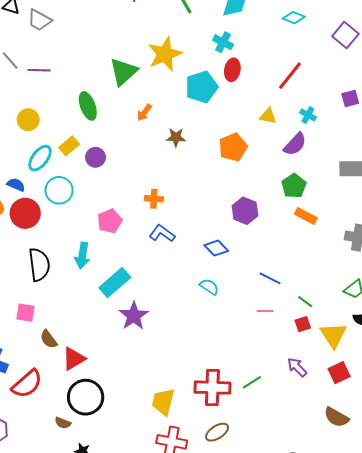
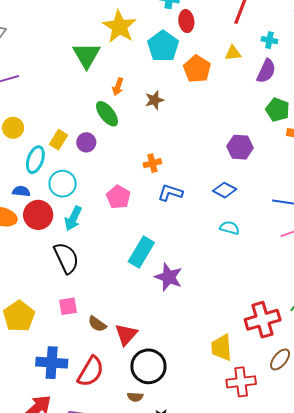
green ellipse: (88, 106) -> (107, 114), moved
orange pentagon: (233, 147) -> (197, 69), moved
cyan arrow: (82, 256) -> (73, 218), moved, turned 35

